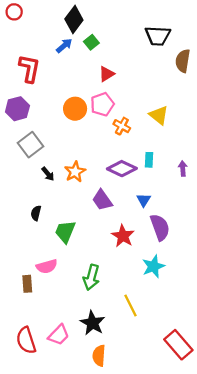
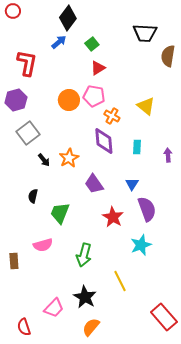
green square: (91, 42) -> (92, 44), moved
pink pentagon: (102, 104) -> (94, 96), turned 30
purple diamond: (122, 169) -> (104, 141), moved, turned 60
brown rectangle: (27, 284) -> (14, 261), moved
red semicircle: (26, 340) -> (24, 327), moved, size x0.7
orange semicircle: (99, 356) -> (91, 327), turned 36

